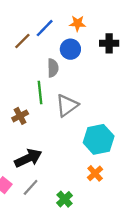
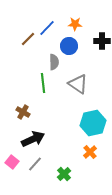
gray triangle: (67, 105) -> (78, 84), moved, turned -50
brown cross: (20, 116) -> (23, 112), moved, turned -32

